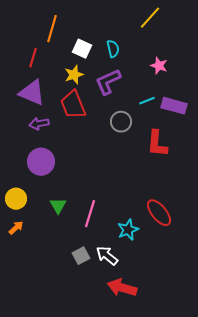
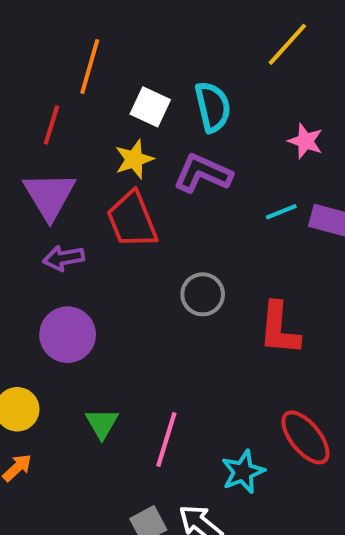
cyan semicircle: (113, 49) -> (213, 107), size x1.4
purple L-shape: (108, 82) -> (203, 173), turned 48
purple triangle: (32, 93) -> (49, 196), turned 36
gray circle: (121, 122) -> (203, 294), moved
red L-shape: (157, 144) -> (279, 329), moved

